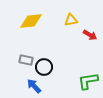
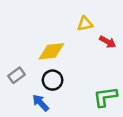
yellow diamond: (31, 21) -> (51, 51), moved
gray rectangle: (26, 60) -> (17, 75), moved, turned -48

